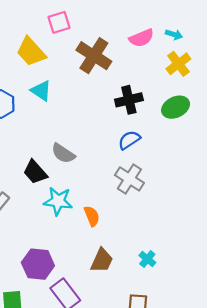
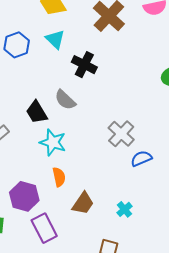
black cross: (129, 100) -> (84, 65), moved, turned 30
blue semicircle: (129, 140) -> (141, 159), moved
orange semicircle: (92, 216) -> (59, 177), moved

